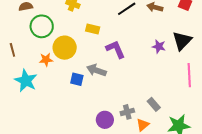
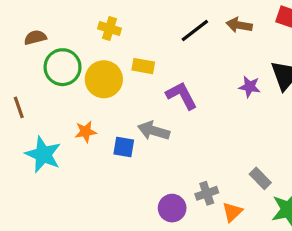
yellow circle: (65, 48) -> (104, 79), moved
orange star: (46, 60) -> (86, 132), moved
gray rectangle: (154, 104) -> (260, 178), moved

